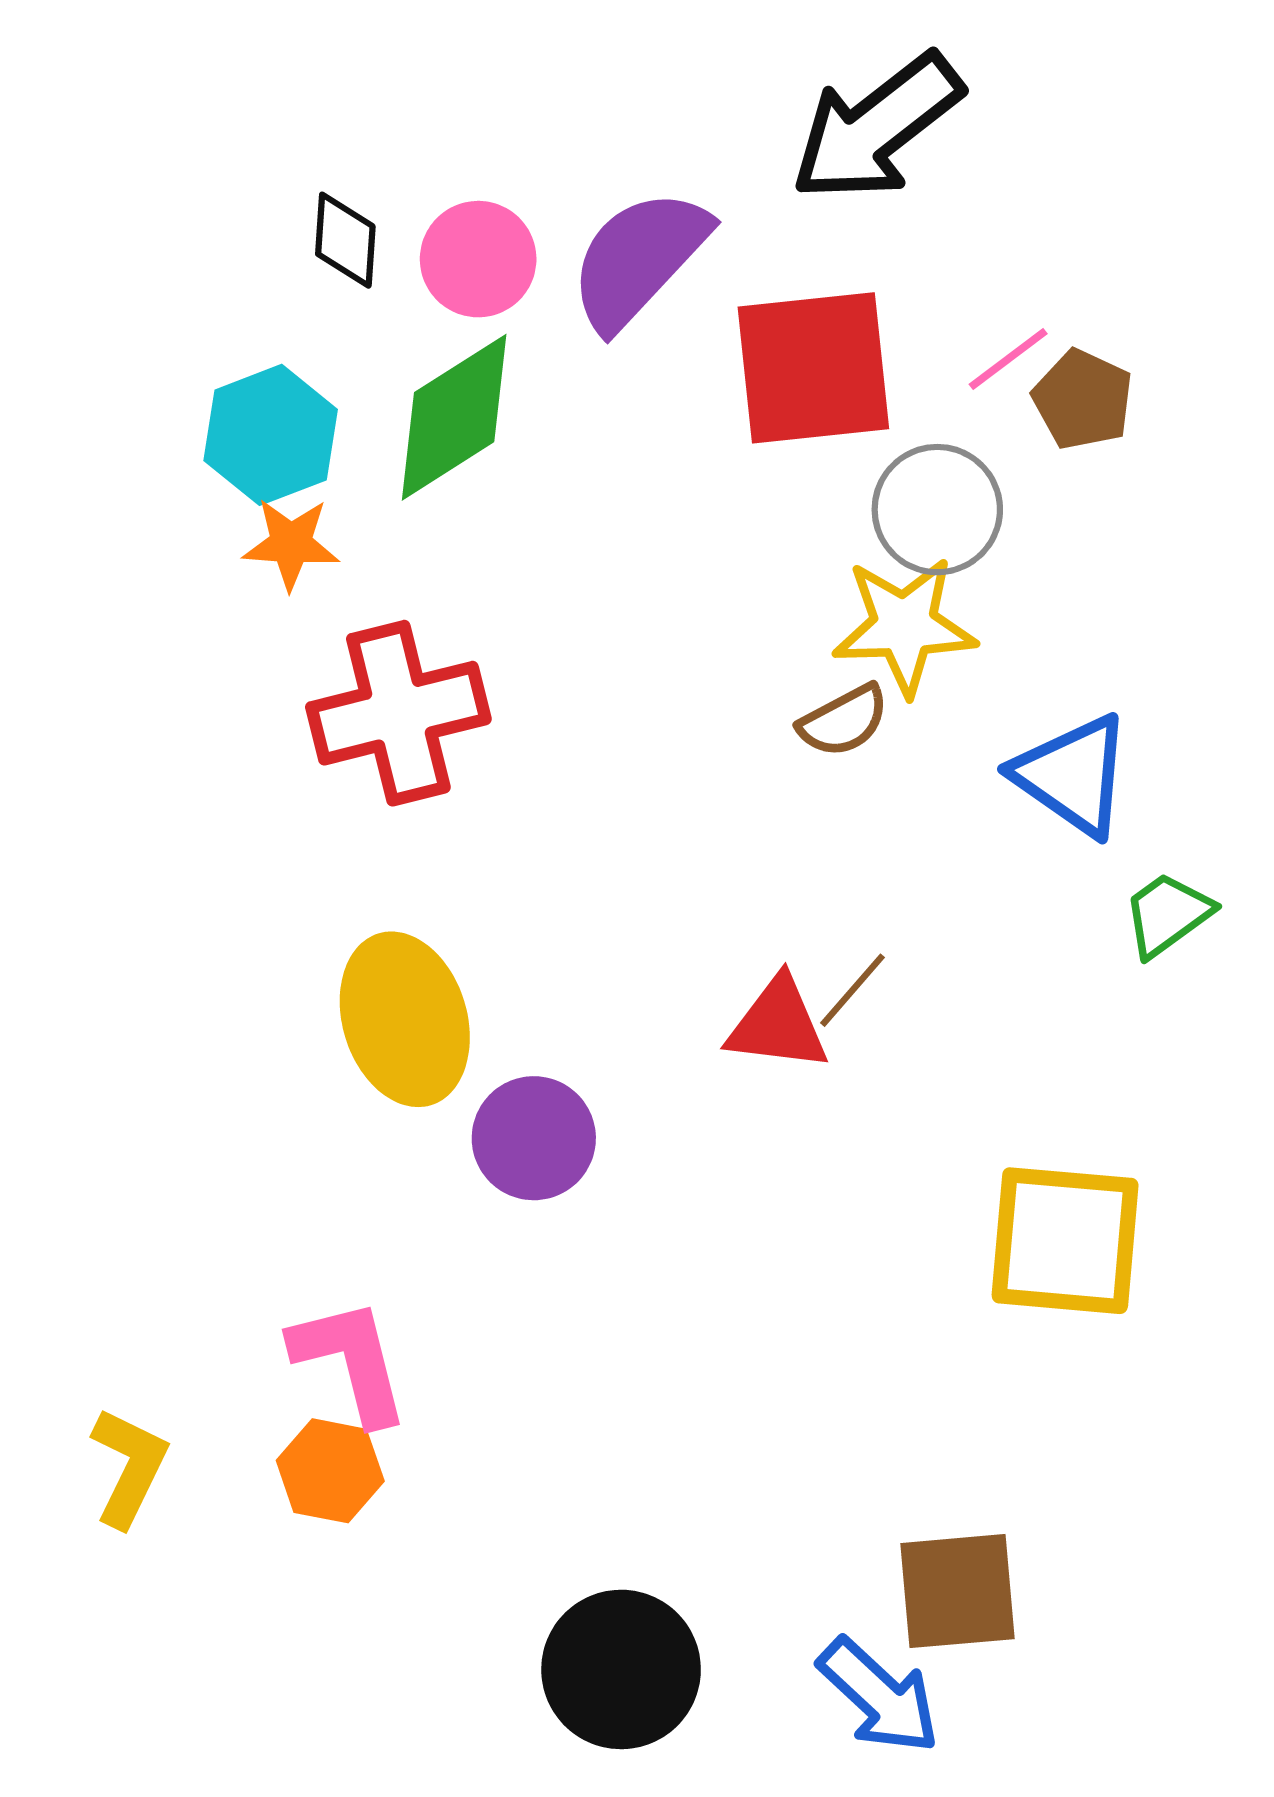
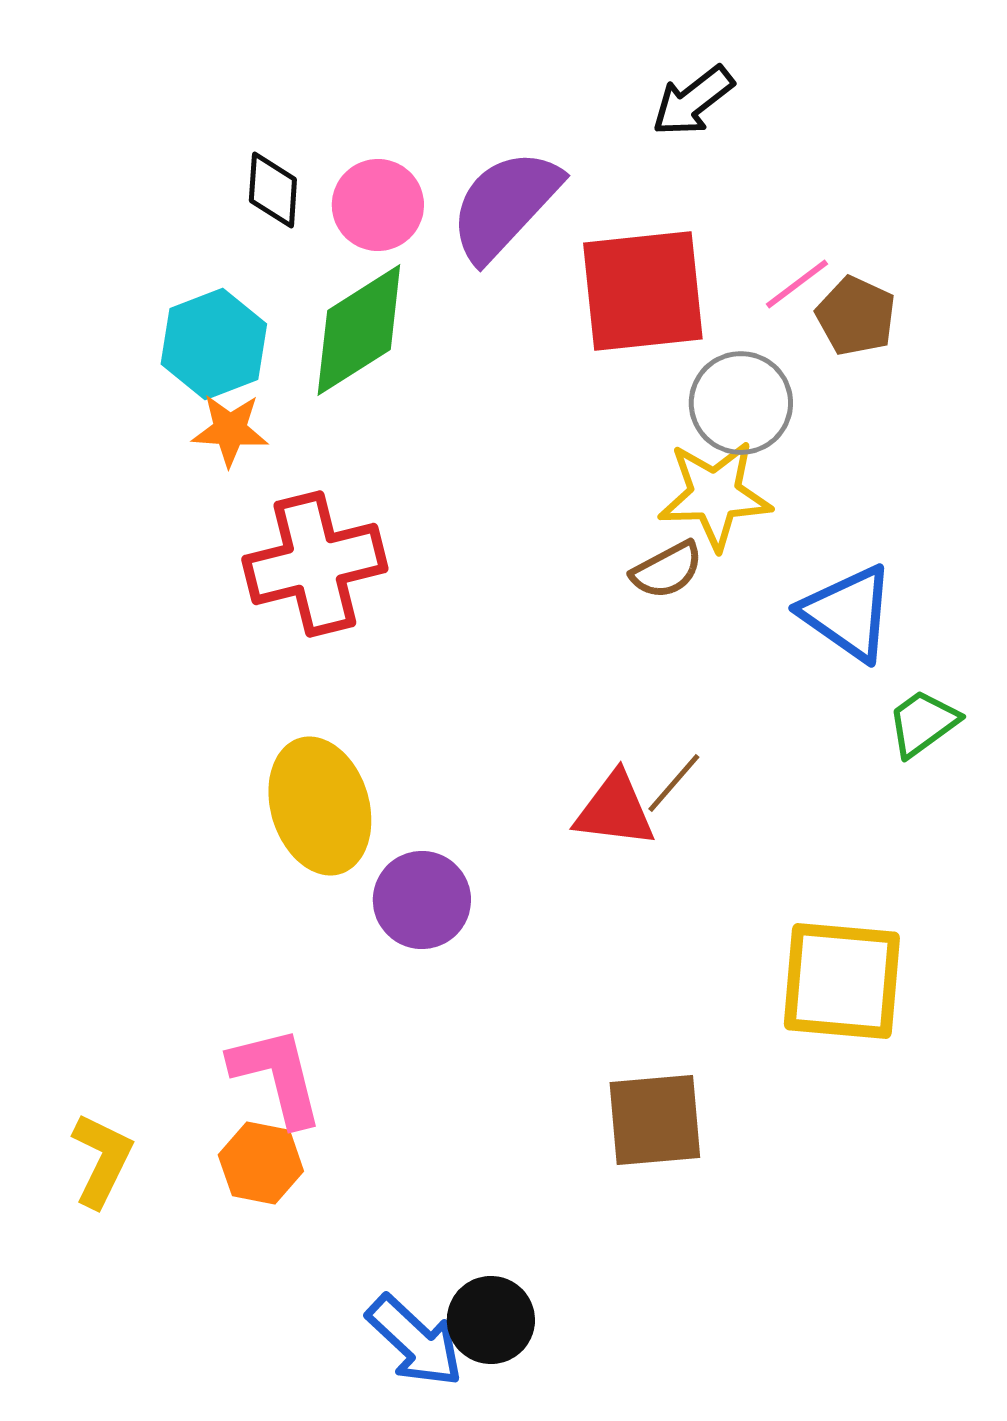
black arrow: (877, 128) -> (693, 101), size x0.6
brown square: (958, 1591) -> (655, 1120), moved
black circle: (621, 1669) -> (491, 1320), size x0.7
blue arrow: (879, 1696) -> (415, 1341), moved

